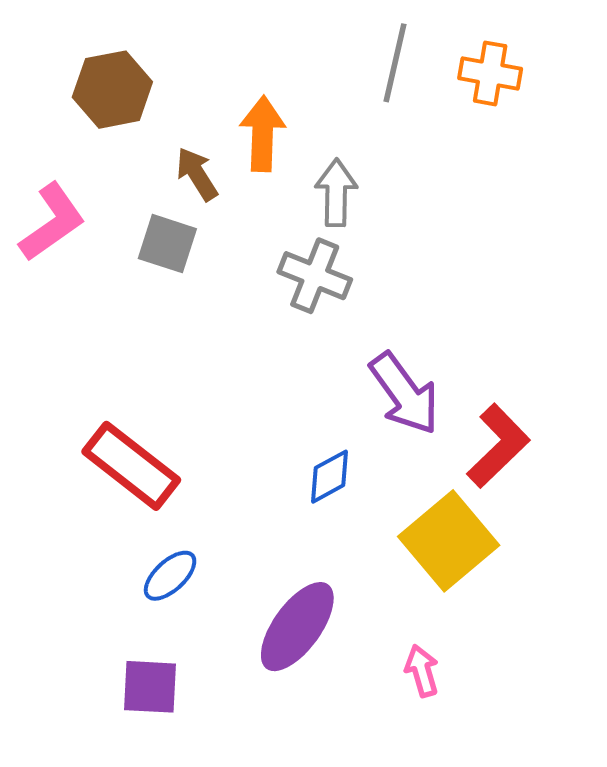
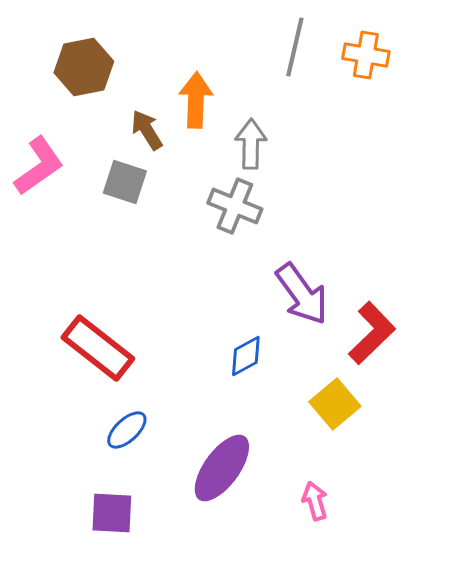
yellow square: (449, 541) -> (335, 404), size x0.7

